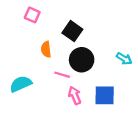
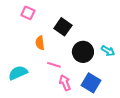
black circle: (82, 60) -> (83, 52), moved
blue square: (105, 95) -> (91, 83), turned 30

